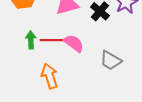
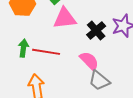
pink semicircle: (74, 43) -> (89, 61), moved

